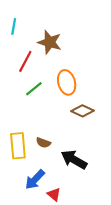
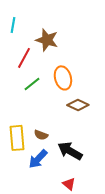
blue arrow: (35, 180) -> (38, 159), moved
red triangle: (54, 194) -> (69, 184), moved

